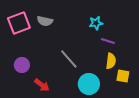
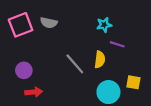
yellow semicircle: (111, 61) -> (100, 60), moved
cyan circle: (89, 84) -> (108, 92), moved
red arrow: (42, 85) -> (34, 92), moved, turned -42

